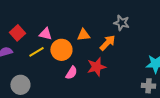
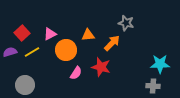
pink triangle: (45, 34) -> (50, 34), turned -40
yellow line: (36, 52) -> (32, 52), moved
red star: (96, 67) -> (101, 67), turned 30

